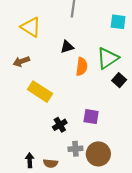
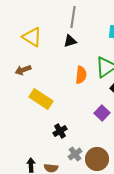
black triangle: (67, 47) -> (70, 41), moved
purple square: (91, 117) -> (102, 113), moved, turned 35
gray cross: (75, 149) -> (75, 154), turned -32

